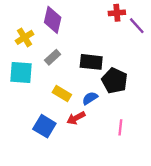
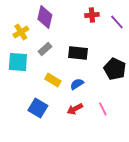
red cross: (117, 13) -> (92, 15), moved
black pentagon: (115, 81) -> (115, 69), moved
red arrow: (76, 118) -> (75, 109), moved
pink line: (120, 127) -> (103, 109), turned -32

